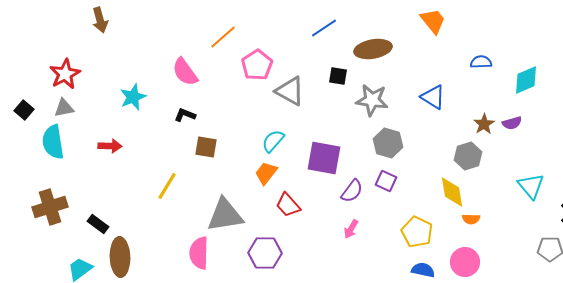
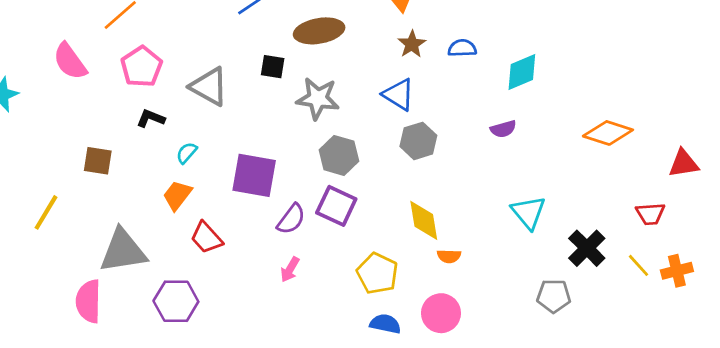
pink pentagon: (257, 65) -> (141, 67), moved
black L-shape: (185, 115) -> (151, 118), moved
brown star: (484, 124) -> (412, 44), moved
cyan semicircle: (273, 141) -> (187, 153), size x0.7
gray hexagon: (468, 156) -> (418, 141), moved
purple square: (386, 181) -> (336, 206), size x1.4

